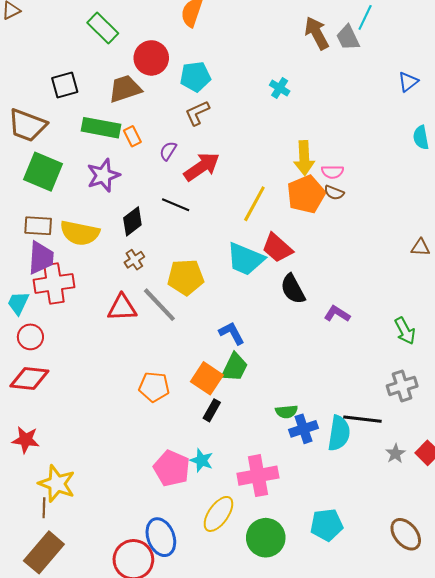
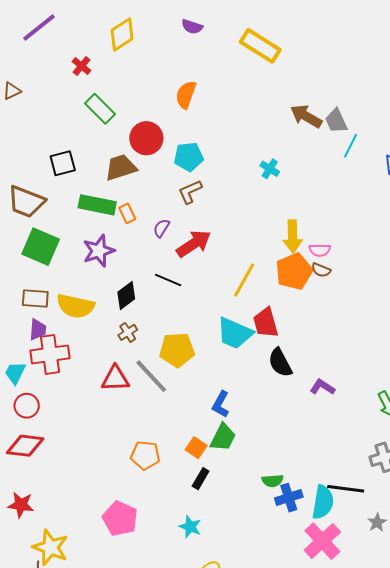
cyan line: (365, 17) -> (350, 146), moved
brown arrow: (317, 33) -> (306, 116), turned -32
red trapezoid: (277, 248) -> (266, 323), turned 32
purple trapezoid: (41, 258) -> (38, 330), size x0.7
blue L-shape: (232, 333) -> (221, 404), turned -124
orange square: (207, 378) -> (196, 448), size x0.7
pink pentagon: (172, 468) -> (120, 519), moved
pink cross: (258, 476) -> (322, 541), moved, turned -33

